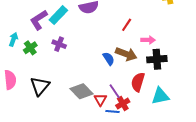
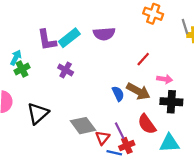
purple L-shape: (39, 20) -> (47, 40), turned -75
green cross: (30, 48) -> (22, 69), moved
red semicircle: (138, 82) -> (147, 124), turned -60

